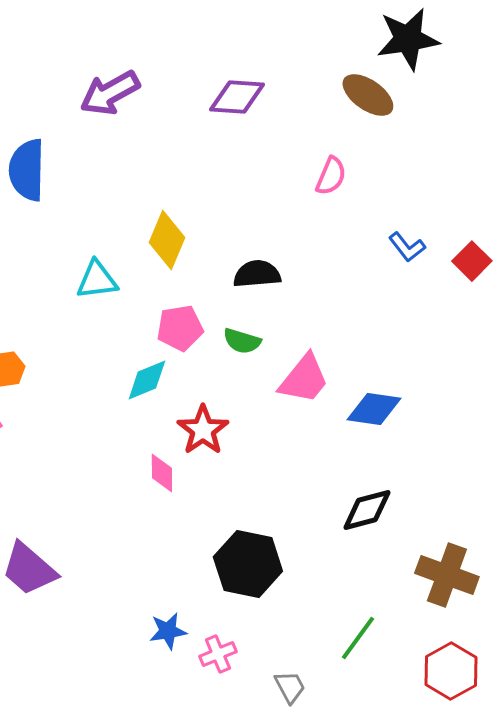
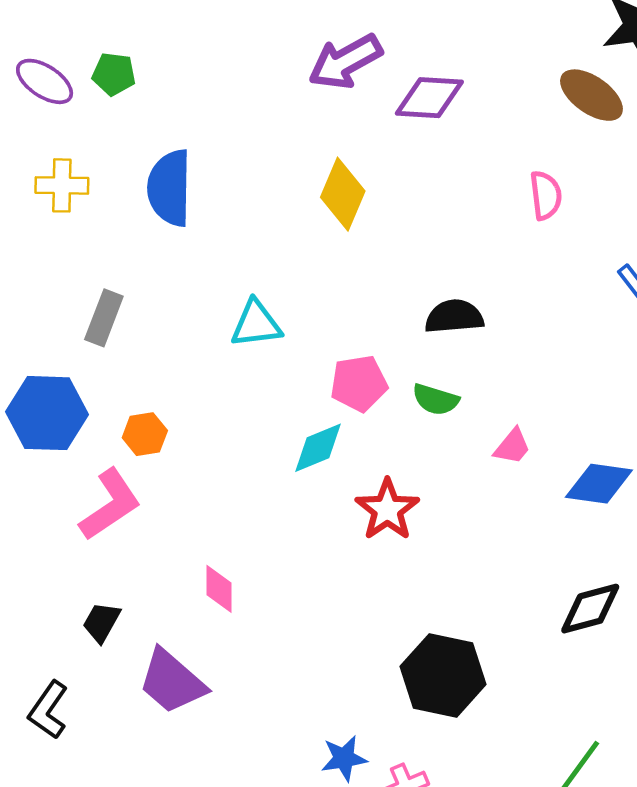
purple arrow: (110, 93) -> (345, 62), moved
pink semicircle: (331, 176) -> (546, 195), turned -30
yellow diamond: (167, 240) -> (343, 194), moved
pink trapezoid: (304, 379) -> (512, 446), size x0.6
pink diamond: (162, 473) -> (219, 589), moved

